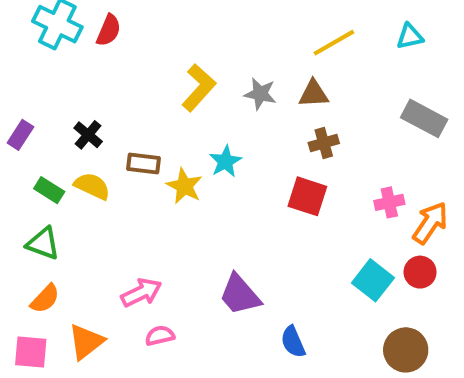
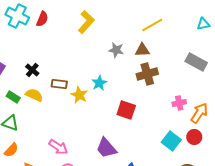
cyan triangle: (410, 36) -> (203, 24), moved
yellow L-shape: (199, 88) -> (86, 22), moved
brown cross: (324, 143) -> (147, 74), size x1.5
red square: (307, 196) -> (126, 110), moved
pink arrow: (141, 293) -> (58, 147), turned 60

